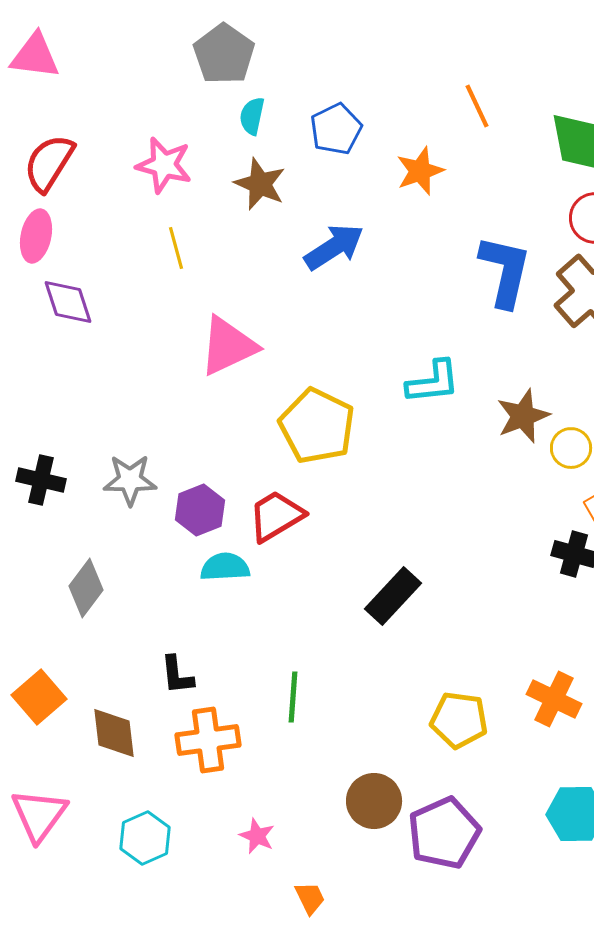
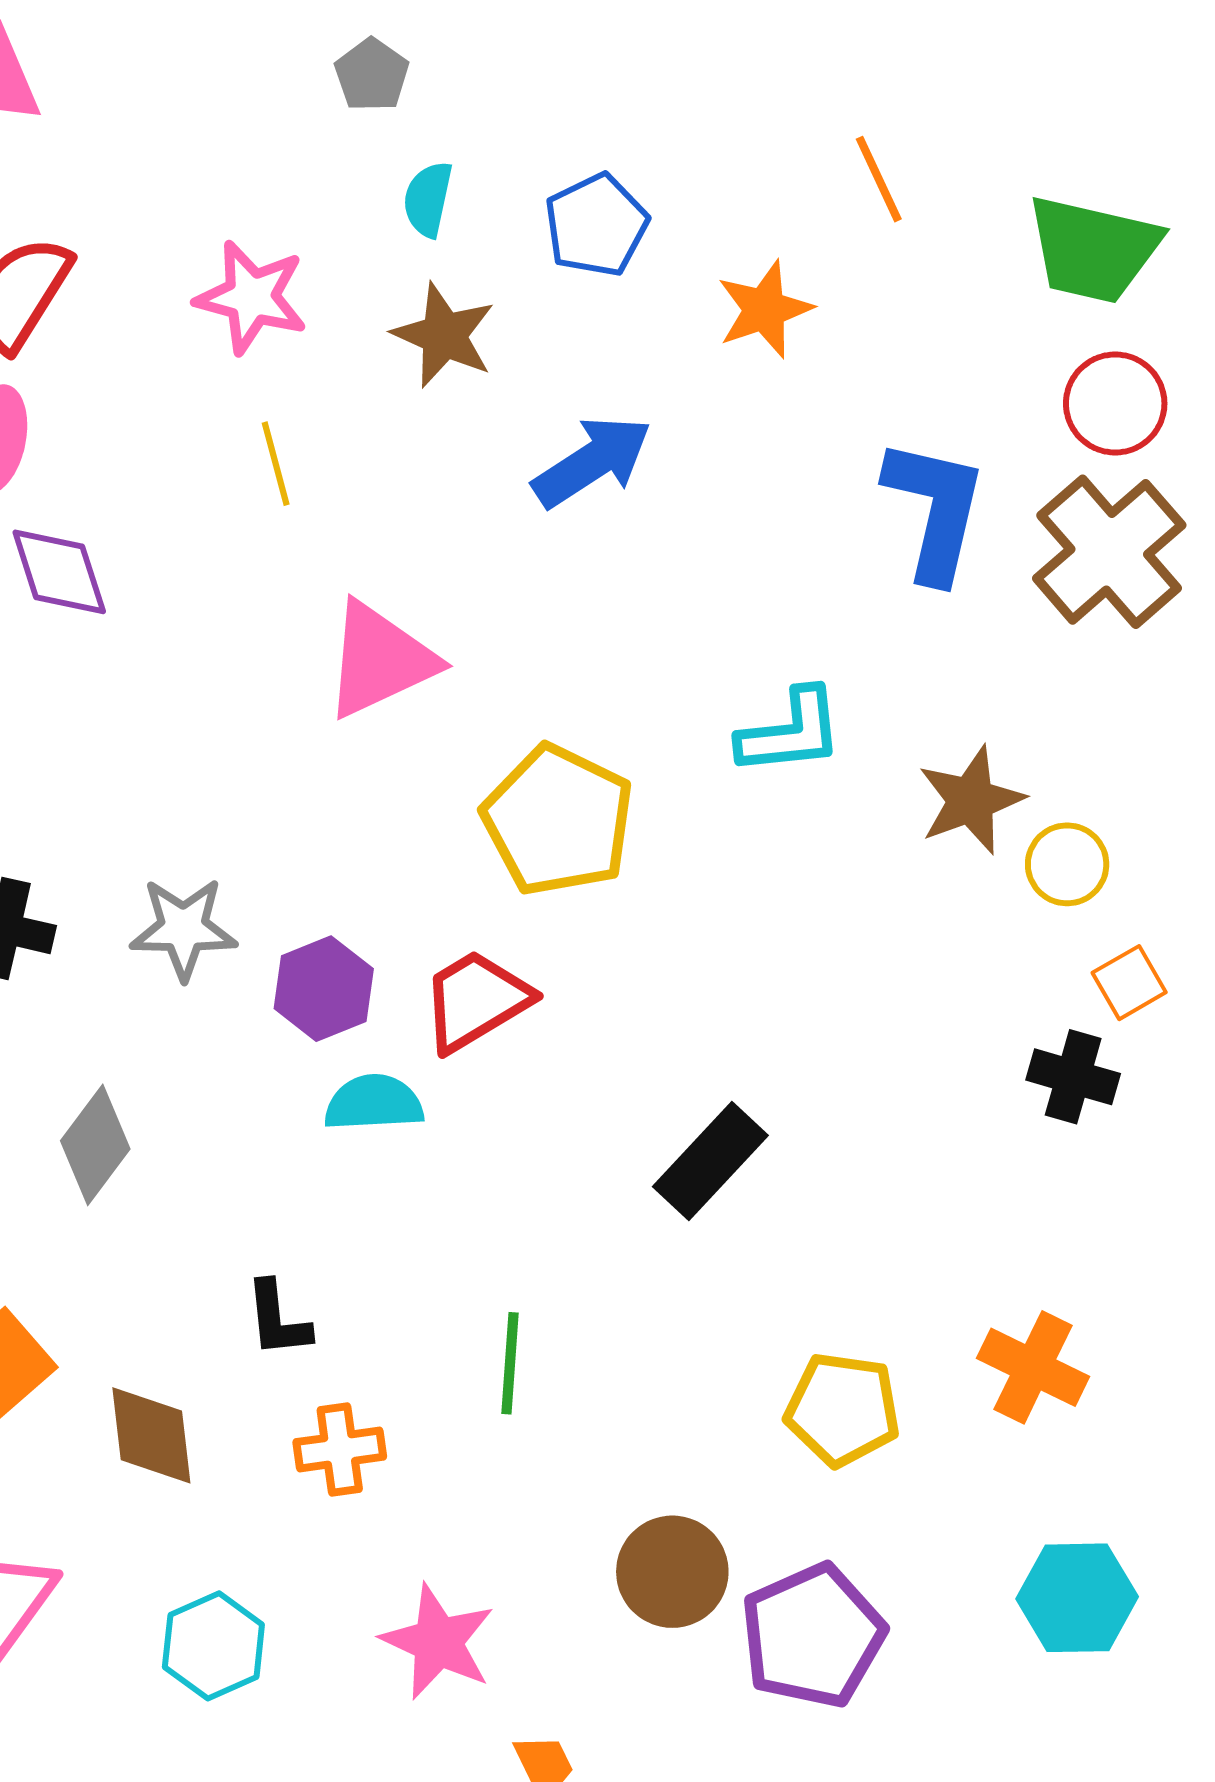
gray pentagon: (224, 54) -> (372, 75), size x0.6
orange cross: (208, 740) -> (340, 1449), size x0.7
pink star: (257, 836) -> (438, 1642), size x1.6

